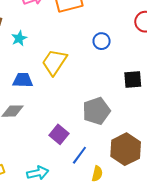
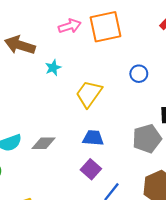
blue trapezoid: (23, 80) -> (93, 138), moved
gray pentagon: (96, 111) -> (147, 139), moved

